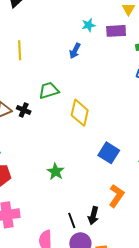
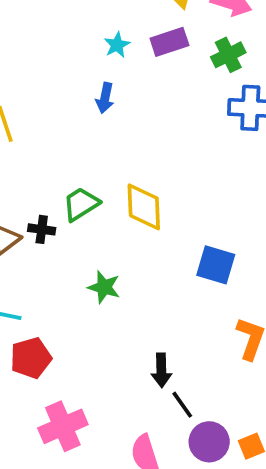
green trapezoid: (49, 90) -> (81, 204), moved
green star: (56, 172) -> (104, 287), moved
black arrow: (93, 216) -> (161, 370), moved

